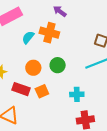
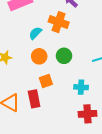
cyan semicircle: (28, 37) -> (35, 33), moved
red rectangle: (21, 89) -> (34, 99), moved, turned 54

